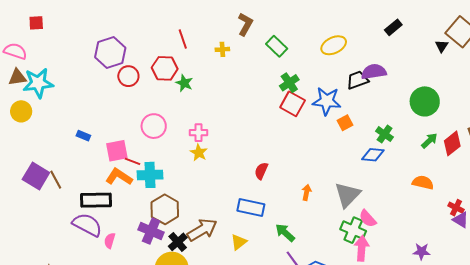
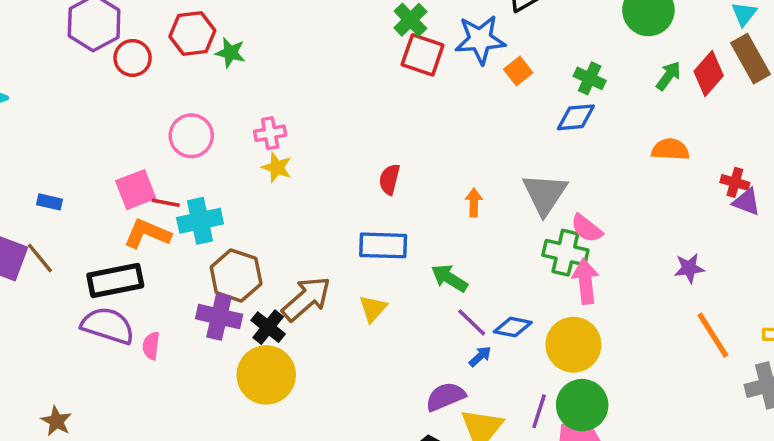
blue rectangle: (83, 136) -> (49, 202), moved

